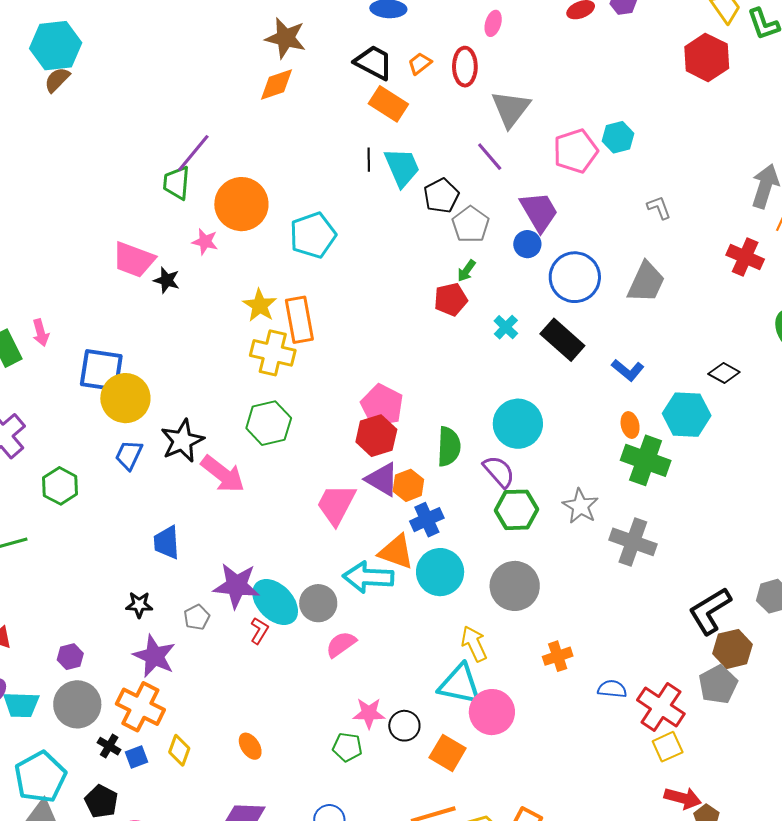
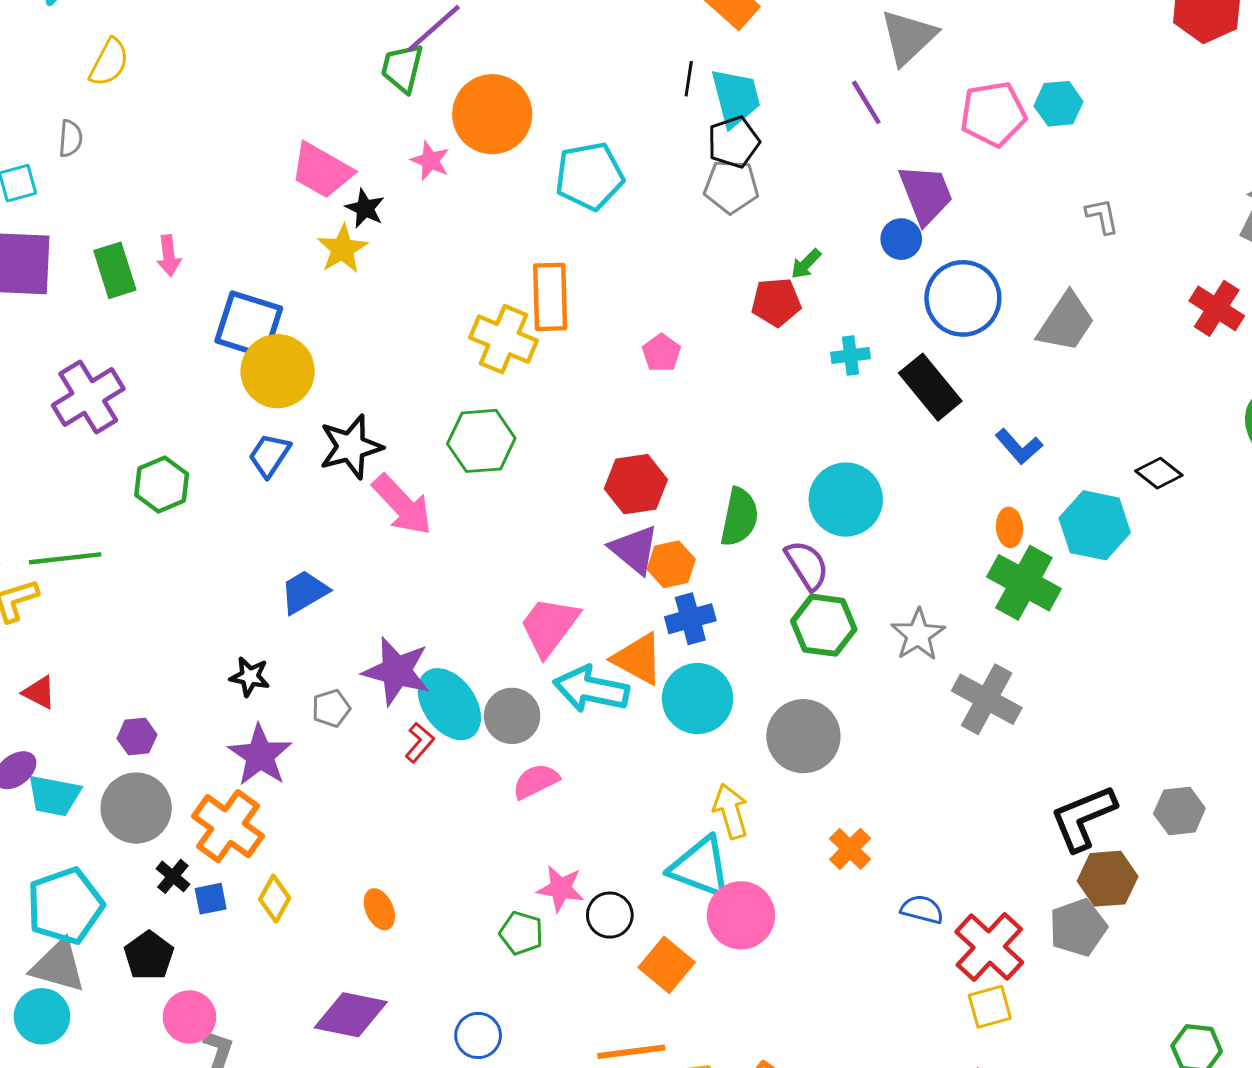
black pentagon: (441, 196) -> (734, 142), moved
gray pentagon: (471, 224) -> (731, 187), moved, turned 30
yellow star: (260, 305) -> (342, 249), moved
cyan cross: (506, 327) -> (850, 355), turned 30
pink pentagon: (382, 405) -> (661, 353), moved, size x0.6
pink trapezoid: (336, 504) -> (549, 626), moved
blue trapezoid: (167, 543) -> (304, 592), turned 54
orange cross: (558, 656) -> (850, 849), turned -36

